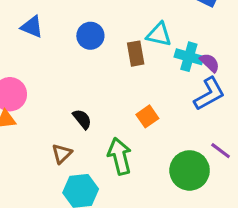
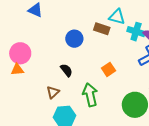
blue circle: (90, 36) -> (74, 39), moved
brown rectangle: (136, 54) -> (102, 29), turned -63

